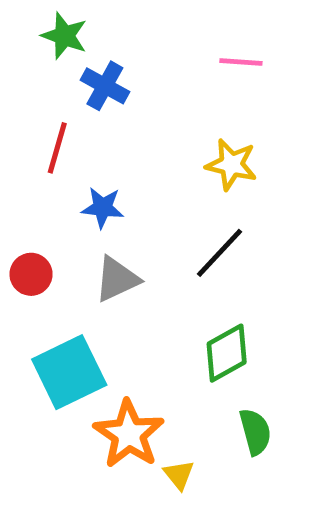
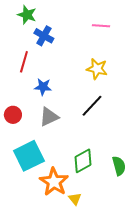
green diamond: (227, 353) -> (83, 161), moved
green semicircle: (255, 432) -> (119, 166), moved

